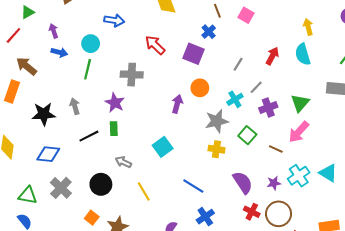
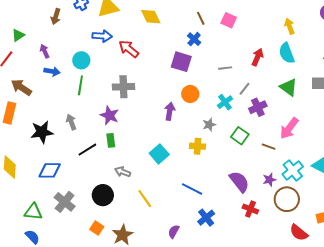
red arrow: (155, 45) -> (129, 49), moved
gray line: (238, 64) -> (225, 68), turned 56
green triangle: (300, 103) -> (289, 87), moved, turned -30
gray star: (217, 121) -> (209, 125), size x0.6
yellow cross: (216, 149) -> (198, 146), moved
brown circle: (279, 214) -> (287, 199), moved

